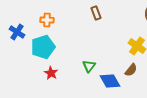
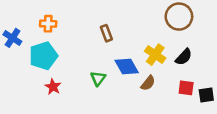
brown rectangle: (96, 13) -> (106, 33), moved
blue diamond: (110, 81) -> (127, 66), moved

